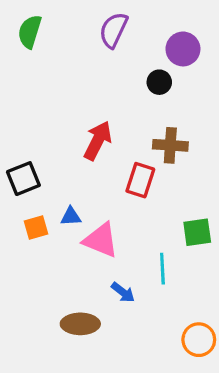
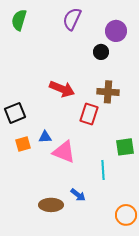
red arrow: (98, 141) -> (62, 89), turned 85
blue arrow: (123, 292) -> (78, 195), moved

